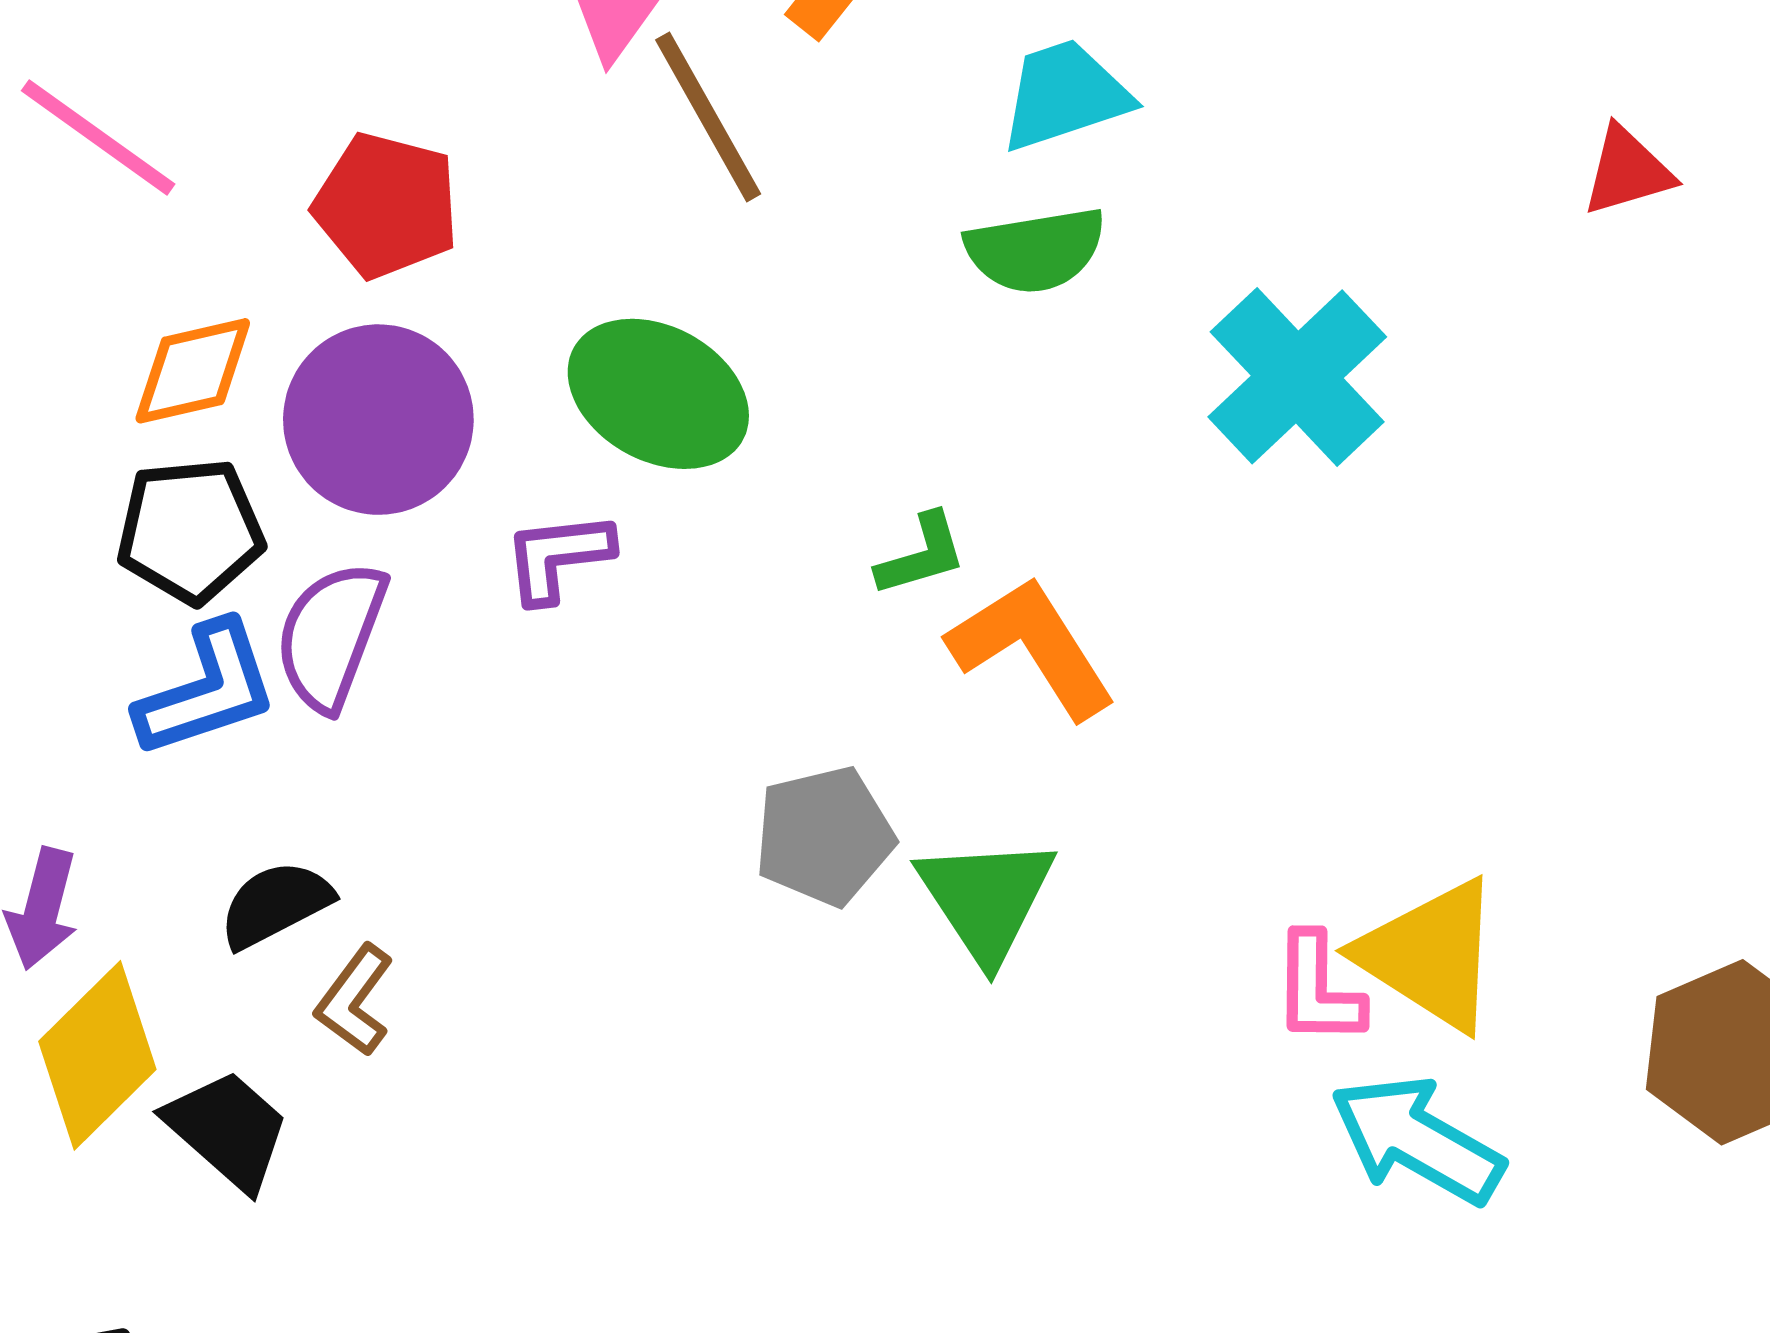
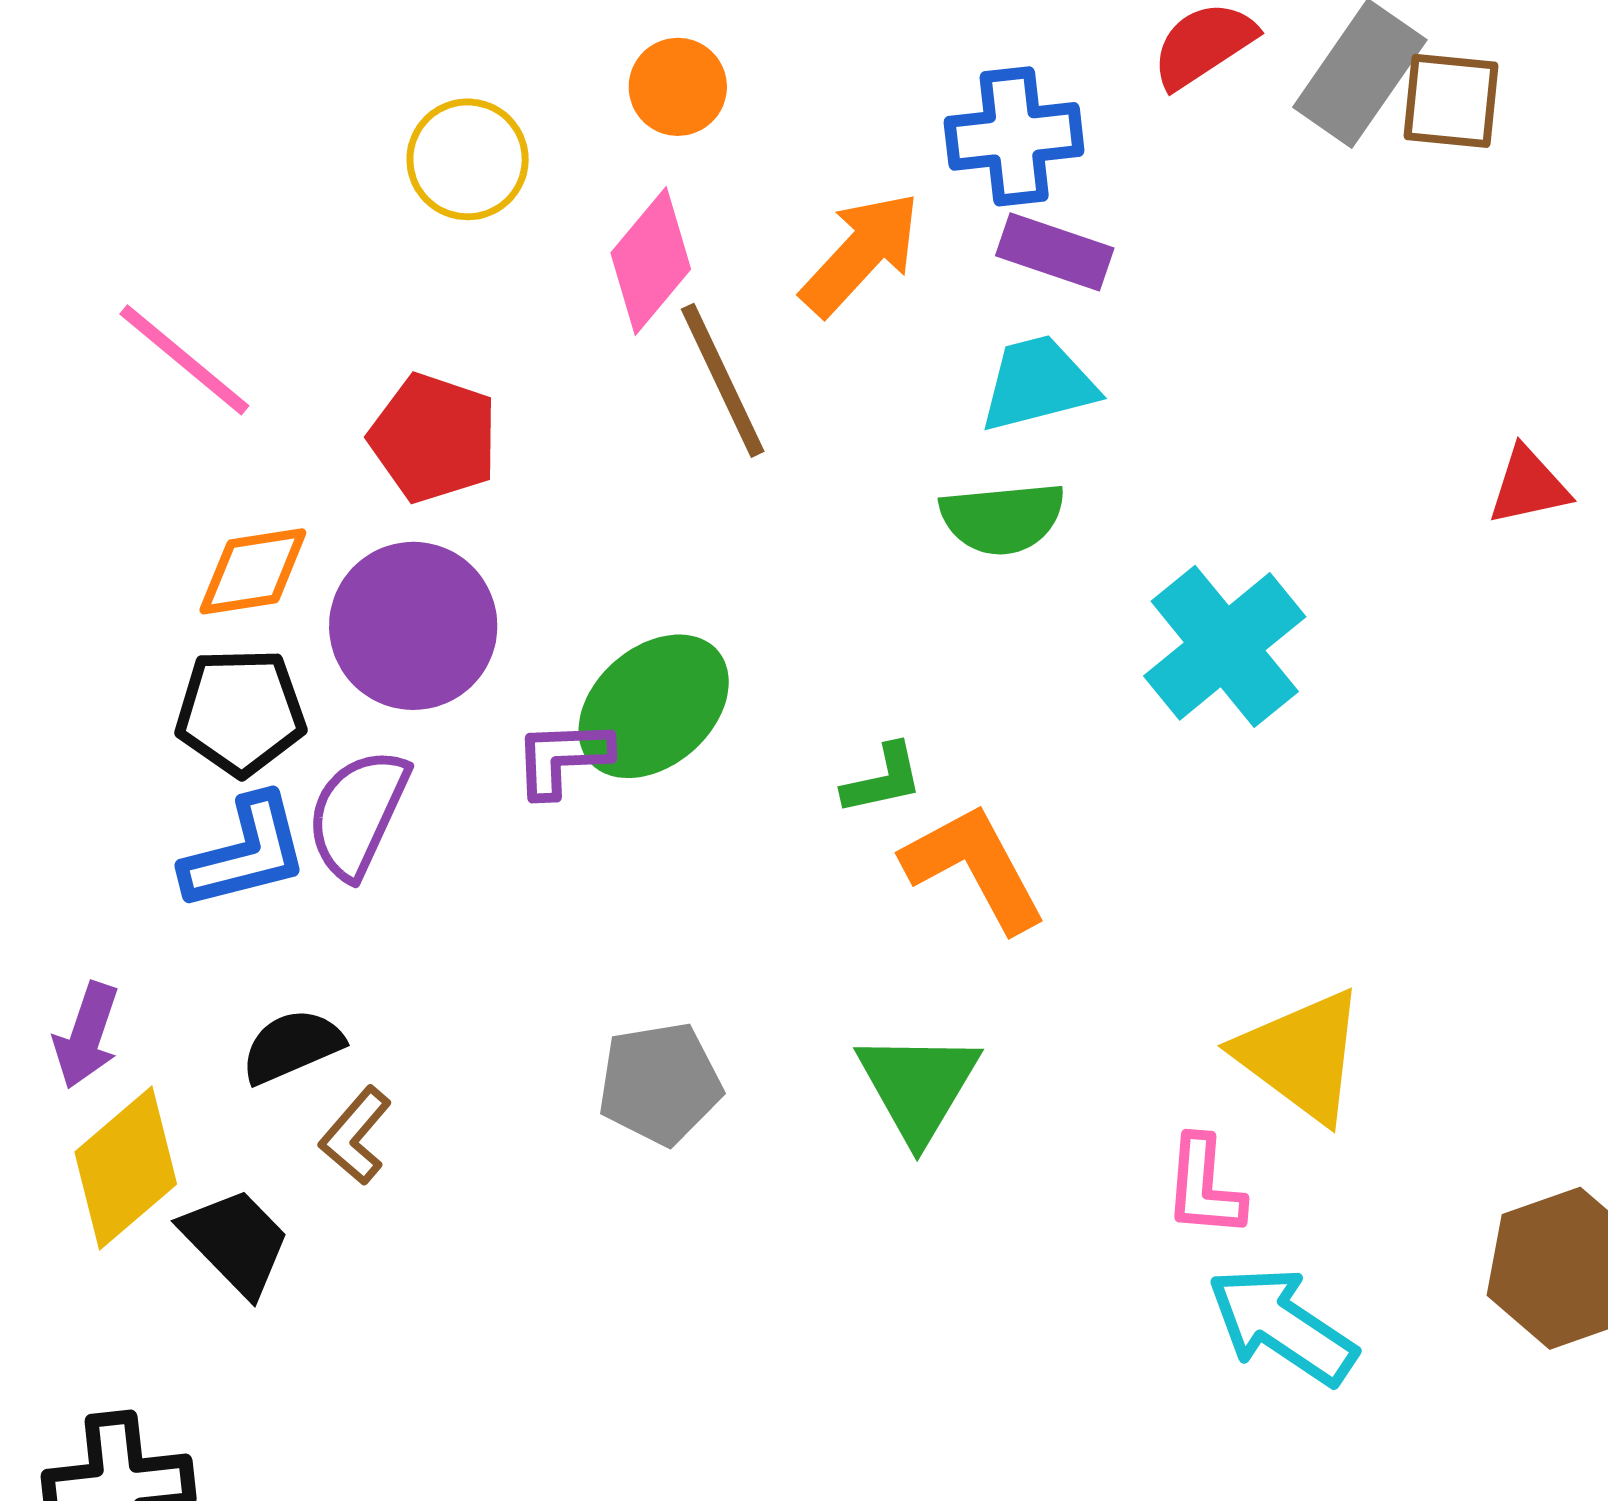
green ellipse: (658, 394) -> (654, 706), moved, turned -74
gray pentagon: (824, 836) -> (660, 1083), moved
yellow triangle: (1430, 955) -> (1301, 1056), moved

